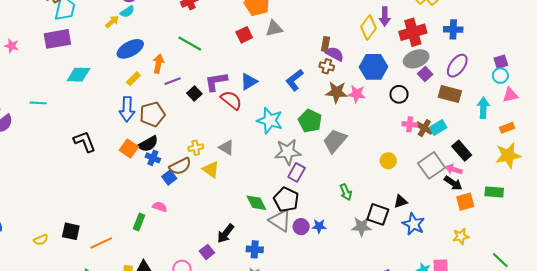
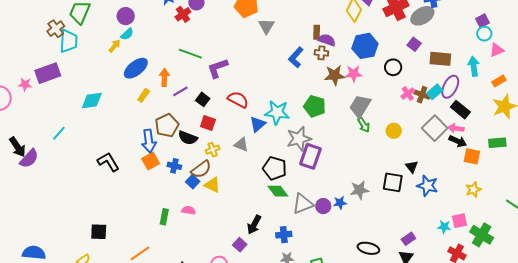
gray triangle: (274, 28) -> (266, 26), turned -36
red square: (244, 35) -> (208, 123), moved, turned -35
purple rectangle: (57, 39) -> (48, 73), moved
gray ellipse: (416, 59) -> (422, 16), moved
purple ellipse: (457, 66) -> (450, 87), moved
blue L-shape: (295, 80) -> (296, 57), moved
purple L-shape: (216, 82) -> (218, 68), moved
blue triangle: (249, 82) -> (258, 124), moved
cyan line: (38, 103) -> (59, 133), turned -42
blue arrow: (127, 109) -> (149, 141), moved
pink cross: (410, 124) -> (408, 94), turned -32
gray trapezoid: (335, 141) -> (360, 106), moved
black semicircle: (148, 144) -> (188, 138), moved, turned 60
orange square: (129, 148) -> (151, 161), turned 36
yellow triangle: (211, 169) -> (212, 185), moved
purple rectangle: (297, 172) -> (310, 156), size x1.4
green arrow: (346, 192) -> (364, 125), moved
black pentagon: (286, 200) -> (275, 168), moved
black triangle: (401, 201) -> (412, 167), turned -40
orange square: (465, 202) -> (472, 156), turned 36
gray triangle: (280, 221) -> (303, 204), turned -45
green rectangle: (139, 222) -> (164, 217), moved
gray star: (362, 227) -> (359, 190), moved
black square: (71, 231) -> (99, 232), moved

